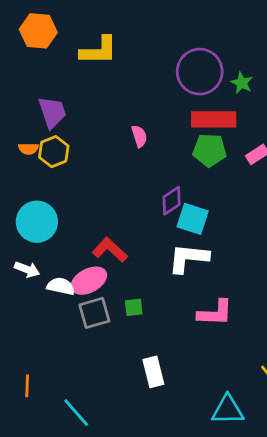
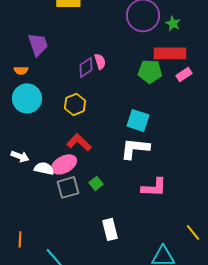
red rectangle: (214, 119) -> (170, 53), moved
yellow hexagon: (54, 152) -> (75, 104), moved
purple diamond: (172, 201) -> (86, 67), moved
cyan circle: (37, 222) -> (27, 98), moved
green square: (134, 307) -> (96, 183), turned -32

